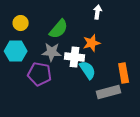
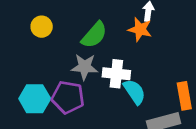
orange star: (92, 43) -> (140, 29), moved, turned 30
cyan hexagon: (16, 51) -> (35, 99), moved

